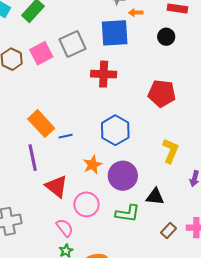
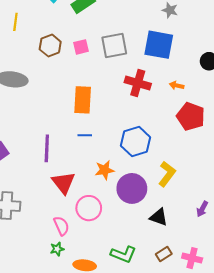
orange arrow: (136, 13) -> (177, 85), moved
pink square: (41, 53) -> (81, 47), size x0.7
orange rectangle: (41, 124) -> (83, 100), moved, turned 32
yellow L-shape: (171, 151) -> (167, 174), moved
green L-shape: (128, 213) -> (123, 254), moved

